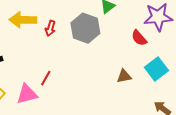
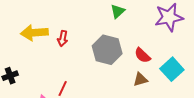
gray hexagon: (85, 28) -> (107, 50), moved
red semicircle: (139, 38) -> (142, 55), moved

